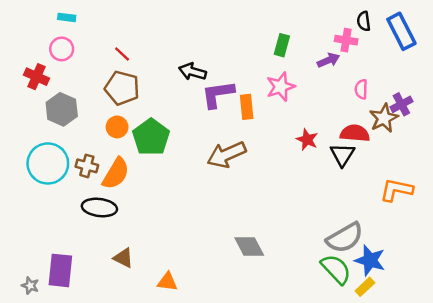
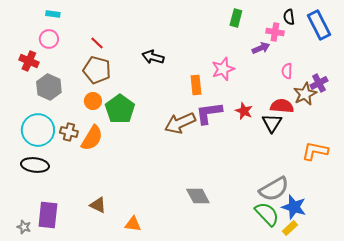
green rectangle: (282, 45) -> (236, 18), moved
purple L-shape: (218, 94) -> (209, 113), moved
black ellipse: (99, 207) -> (35, 165), moved

